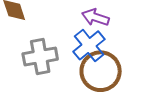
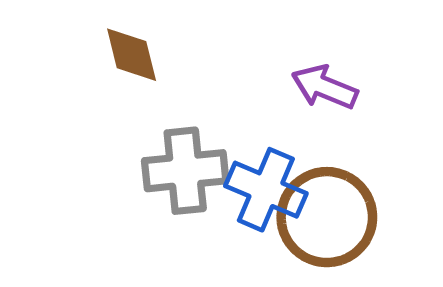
blue cross: (89, 45) -> (266, 190), moved, turned -32

